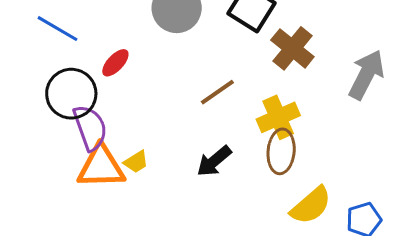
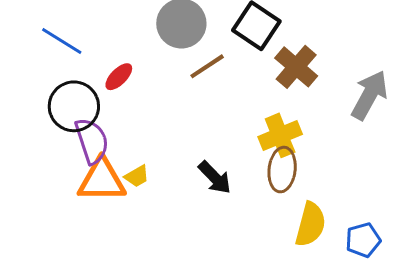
brown line: (217, 92) -> (207, 66), moved
black arrow: (214, 161) -> (215, 178), turned -96
yellow semicircle: (311, 205) -> (310, 224), turned -36

